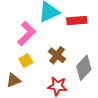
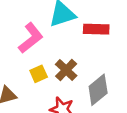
yellow square: (26, 61) -> (39, 74), moved

